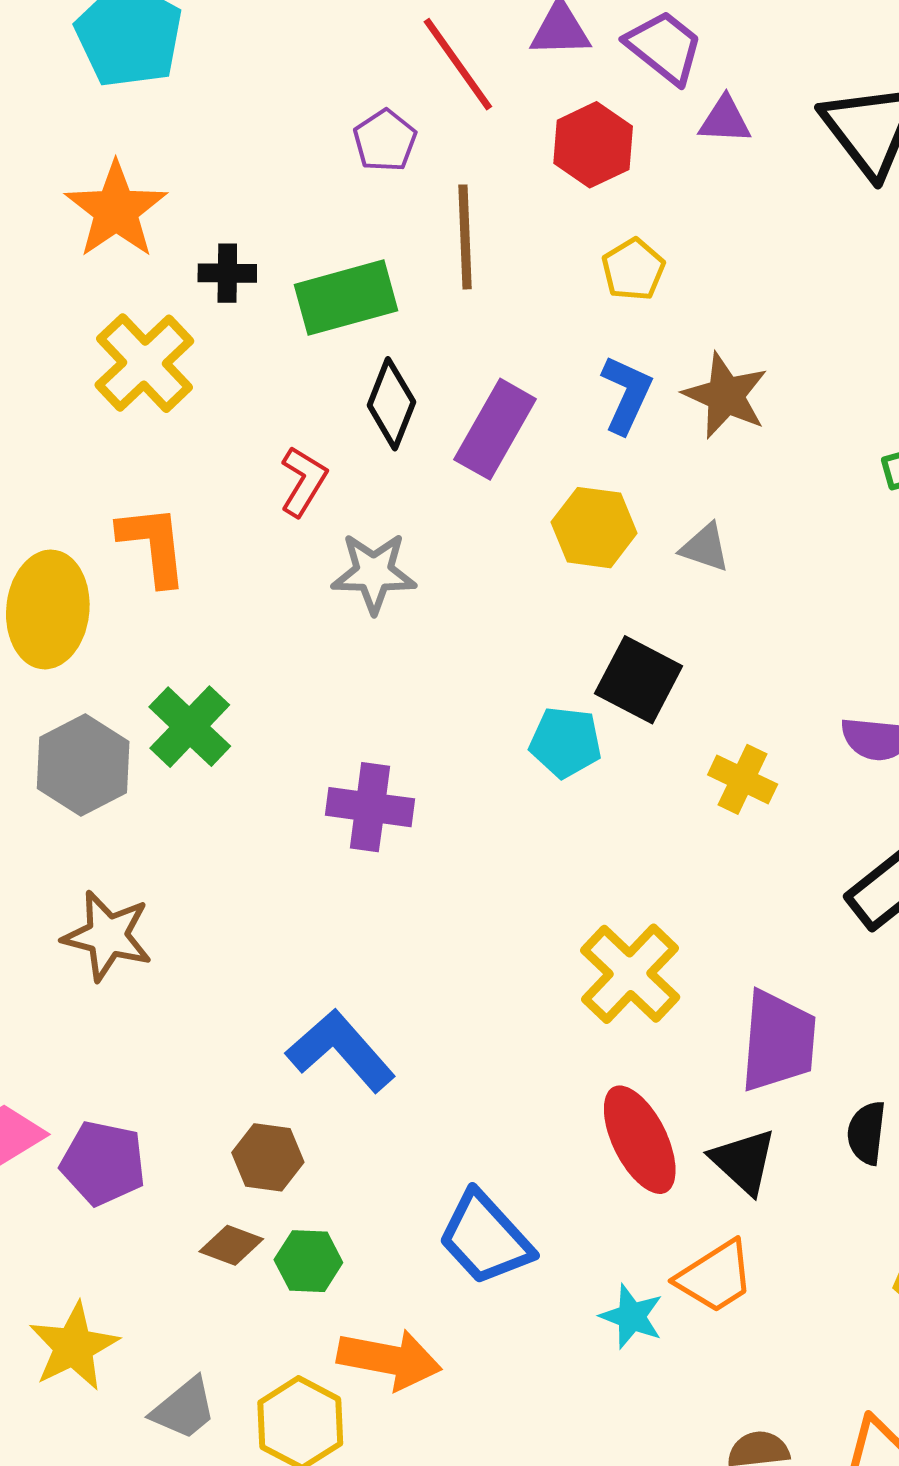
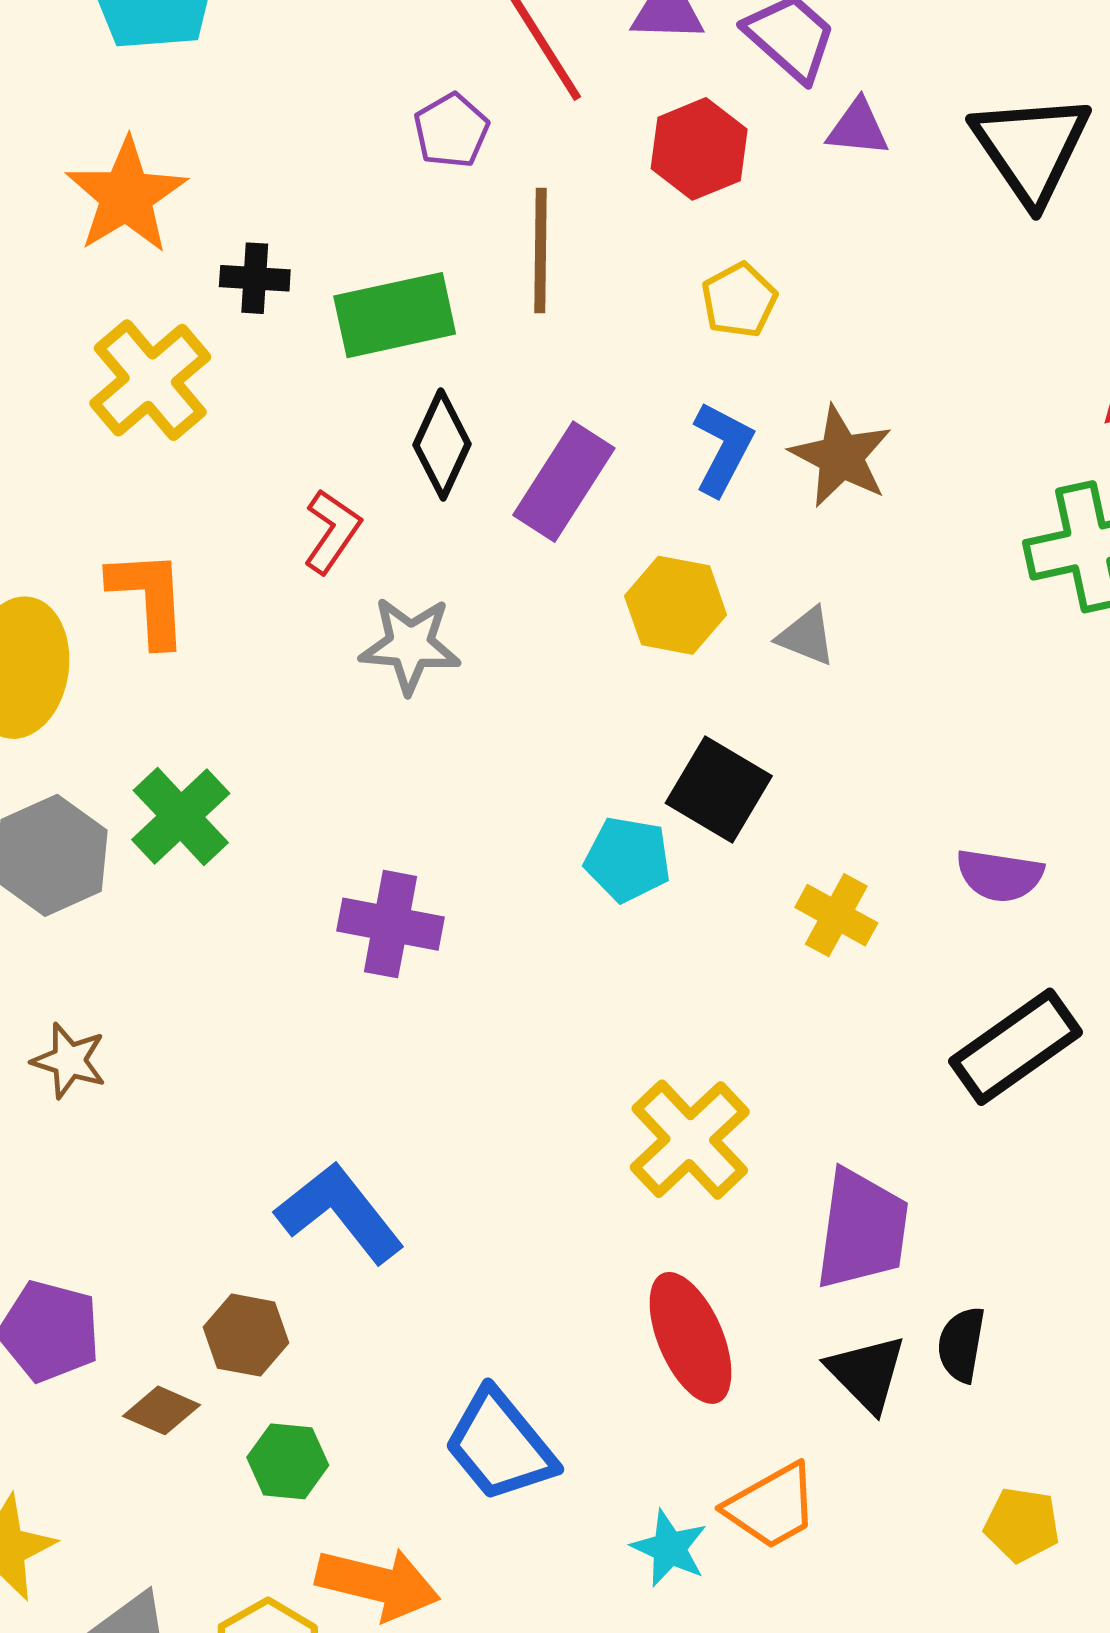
brown star: (107, 936) -> (69, 1061), size x0.7
black triangle: (744, 1161) -> (867, 1373), moved
brown diamond: (231, 1245) -> (161, 1410), moved

